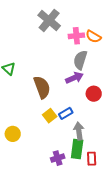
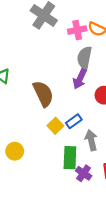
purple arrow: (74, 78) -> (80, 79), turned 144
green rectangle: (77, 149) -> (70, 158), moved
purple cross: (58, 158) -> (84, 173), moved, turned -32

